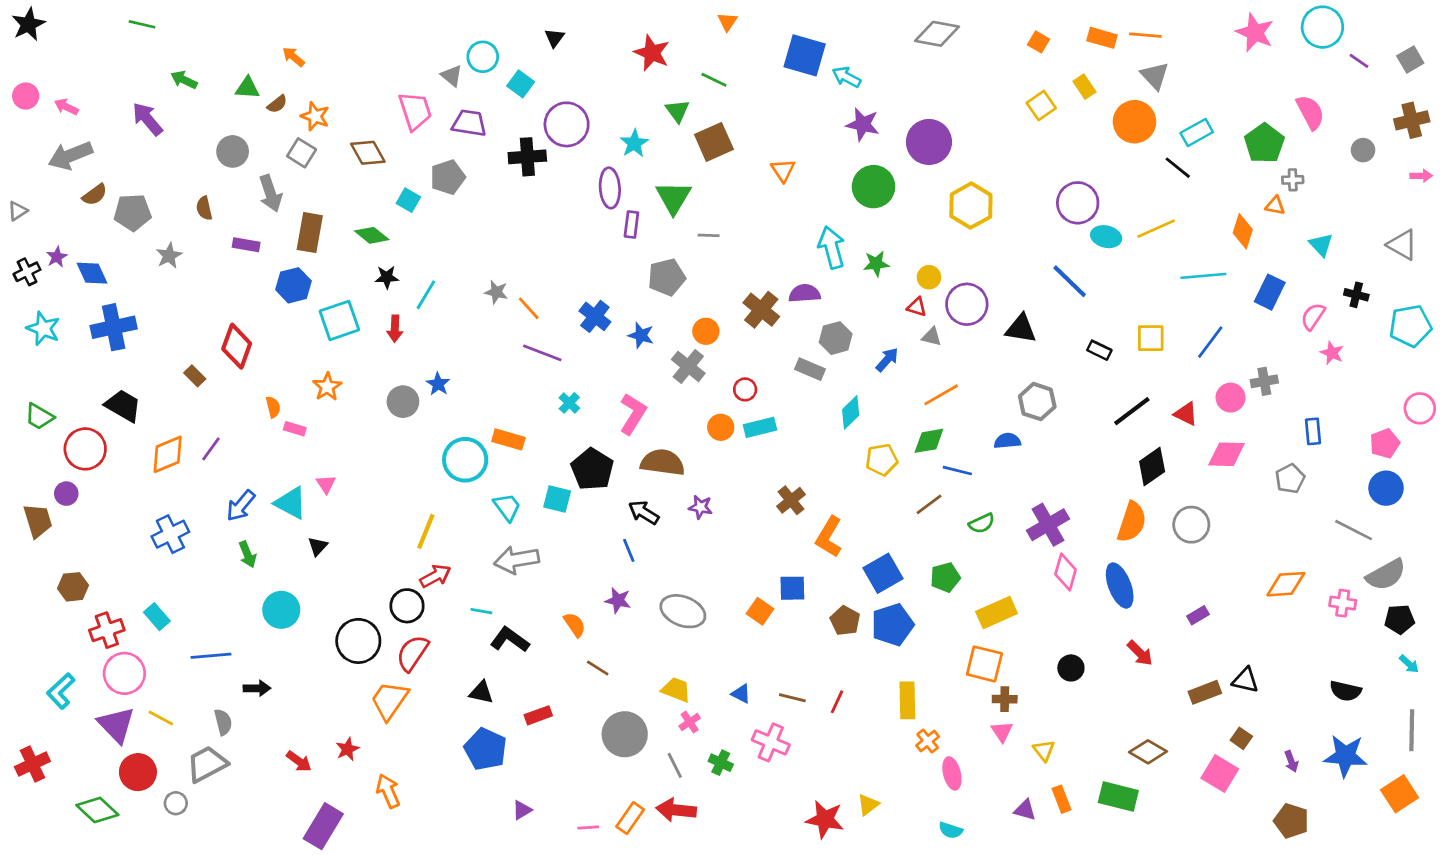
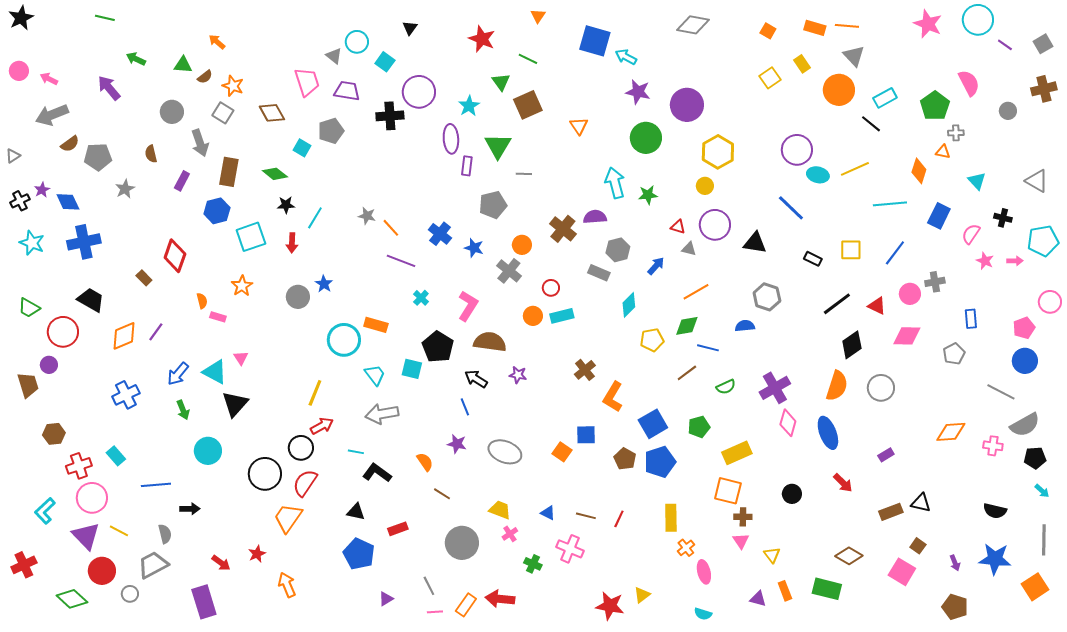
pink arrow: (1421, 176) -> (1015, 261), moved
purple rectangle: (246, 245) -> (182, 181), turned -72
yellow circle: (929, 277) -> (705, 186), moved
black triangle: (318, 546) -> (235, 404), size x1.8
gray line: (675, 765) -> (429, 586), moved
purple rectangle: (323, 826) -> (204, 602), moved, turned -48

